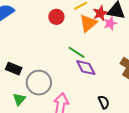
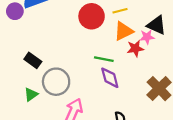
red star: (100, 13) -> (135, 48), moved
red circle: (56, 17) -> (92, 16), size x1.5
green line: (76, 52) -> (104, 59), turned -36

